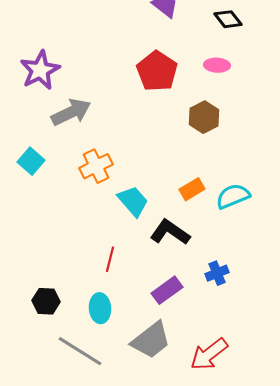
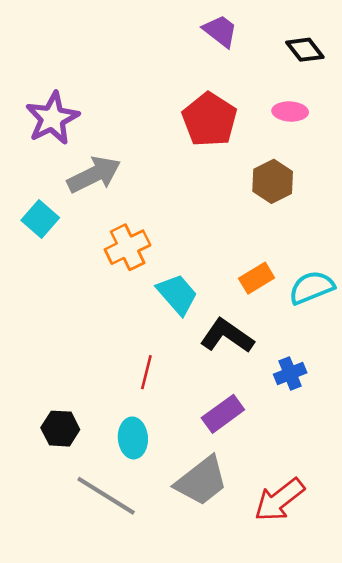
cyan square: (31, 161) -> (40, 219), moved
blue cross: (217, 273) -> (290, 373), moved

